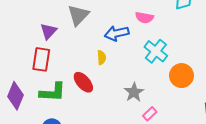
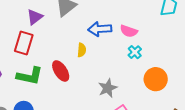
pink semicircle: (144, 18) -> (129, 31), moved
cyan cross: (156, 51) -> (135, 52), size x0.6

